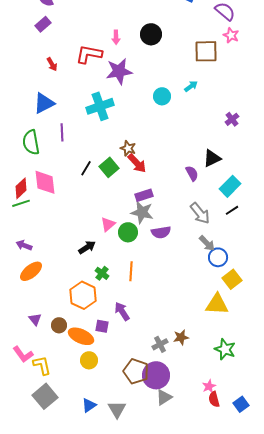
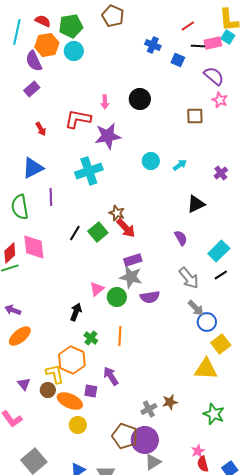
brown square: (206, 51) -> (195, 116), size x0.7
cyan arrow: (191, 86) -> (180, 165), moved
purple cross: (232, 119) -> (221, 173), moved
black triangle: (212, 158) -> (196, 204), moved
black arrow: (87, 247) -> (76, 312), turned -36
yellow L-shape: (42, 365) -> (55, 374), moved

